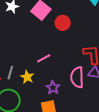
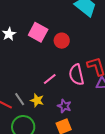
gray line: (10, 73) -> (20, 99), turned -40
pink semicircle: (77, 77) -> (76, 75), moved

